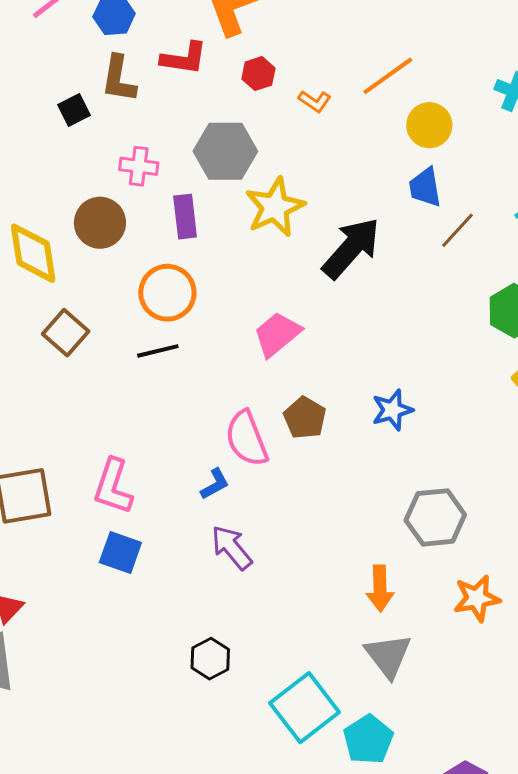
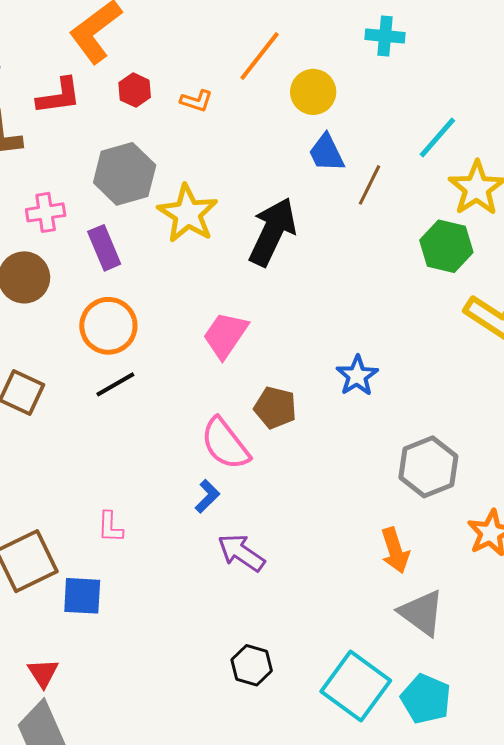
pink L-shape: (113, 486) -> (110, 527), size x0.6
blue square: (120, 552) -> (82, 596), moved

